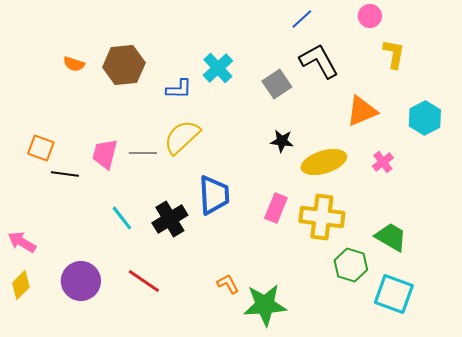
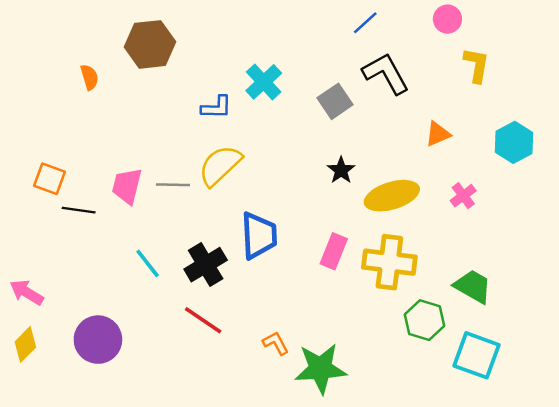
orange semicircle: (74, 64) -> (89, 77), turned -125
brown hexagon: (124, 65) -> (150, 44), moved
orange triangle: (362, 111) -> (438, 134), size x0.7
black star: (282, 141) -> (341, 170), turned 30
red line: (144, 281) -> (203, 320), moved

